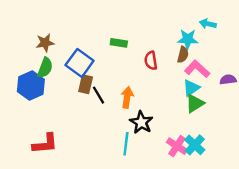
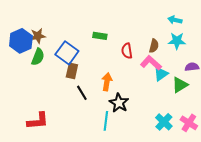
cyan star: (188, 39) -> (177, 41), moved
pink L-shape: (197, 69) -> (151, 63), moved
blue hexagon: (31, 86) -> (21, 41), moved
black line: (99, 95) -> (82, 93), moved
green triangle: (195, 103) -> (180, 85), moved
pink cross: (177, 146) -> (189, 123), moved

